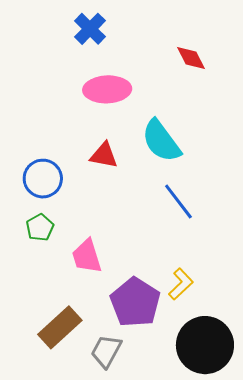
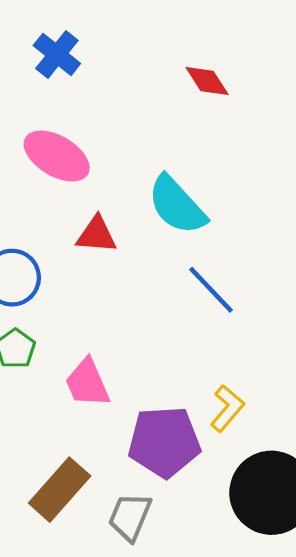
pink ellipse: (107, 89) -> (57, 156), moved, turned 39
purple pentagon: (135, 302) -> (164, 442), turned -30

